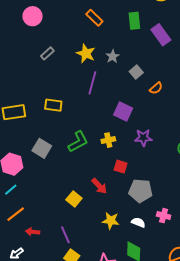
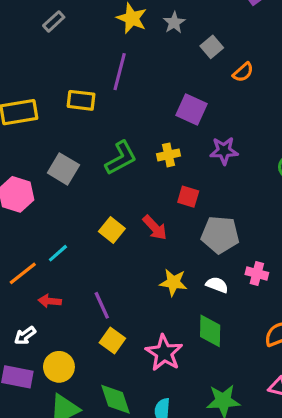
gray rectangle: (47, 53) -> (54, 21), moved
purple line: (92, 83) -> (120, 72), moved
cyan line: (11, 190) -> (58, 253), moved
yellow square: (74, 199) -> (112, 230), moved

